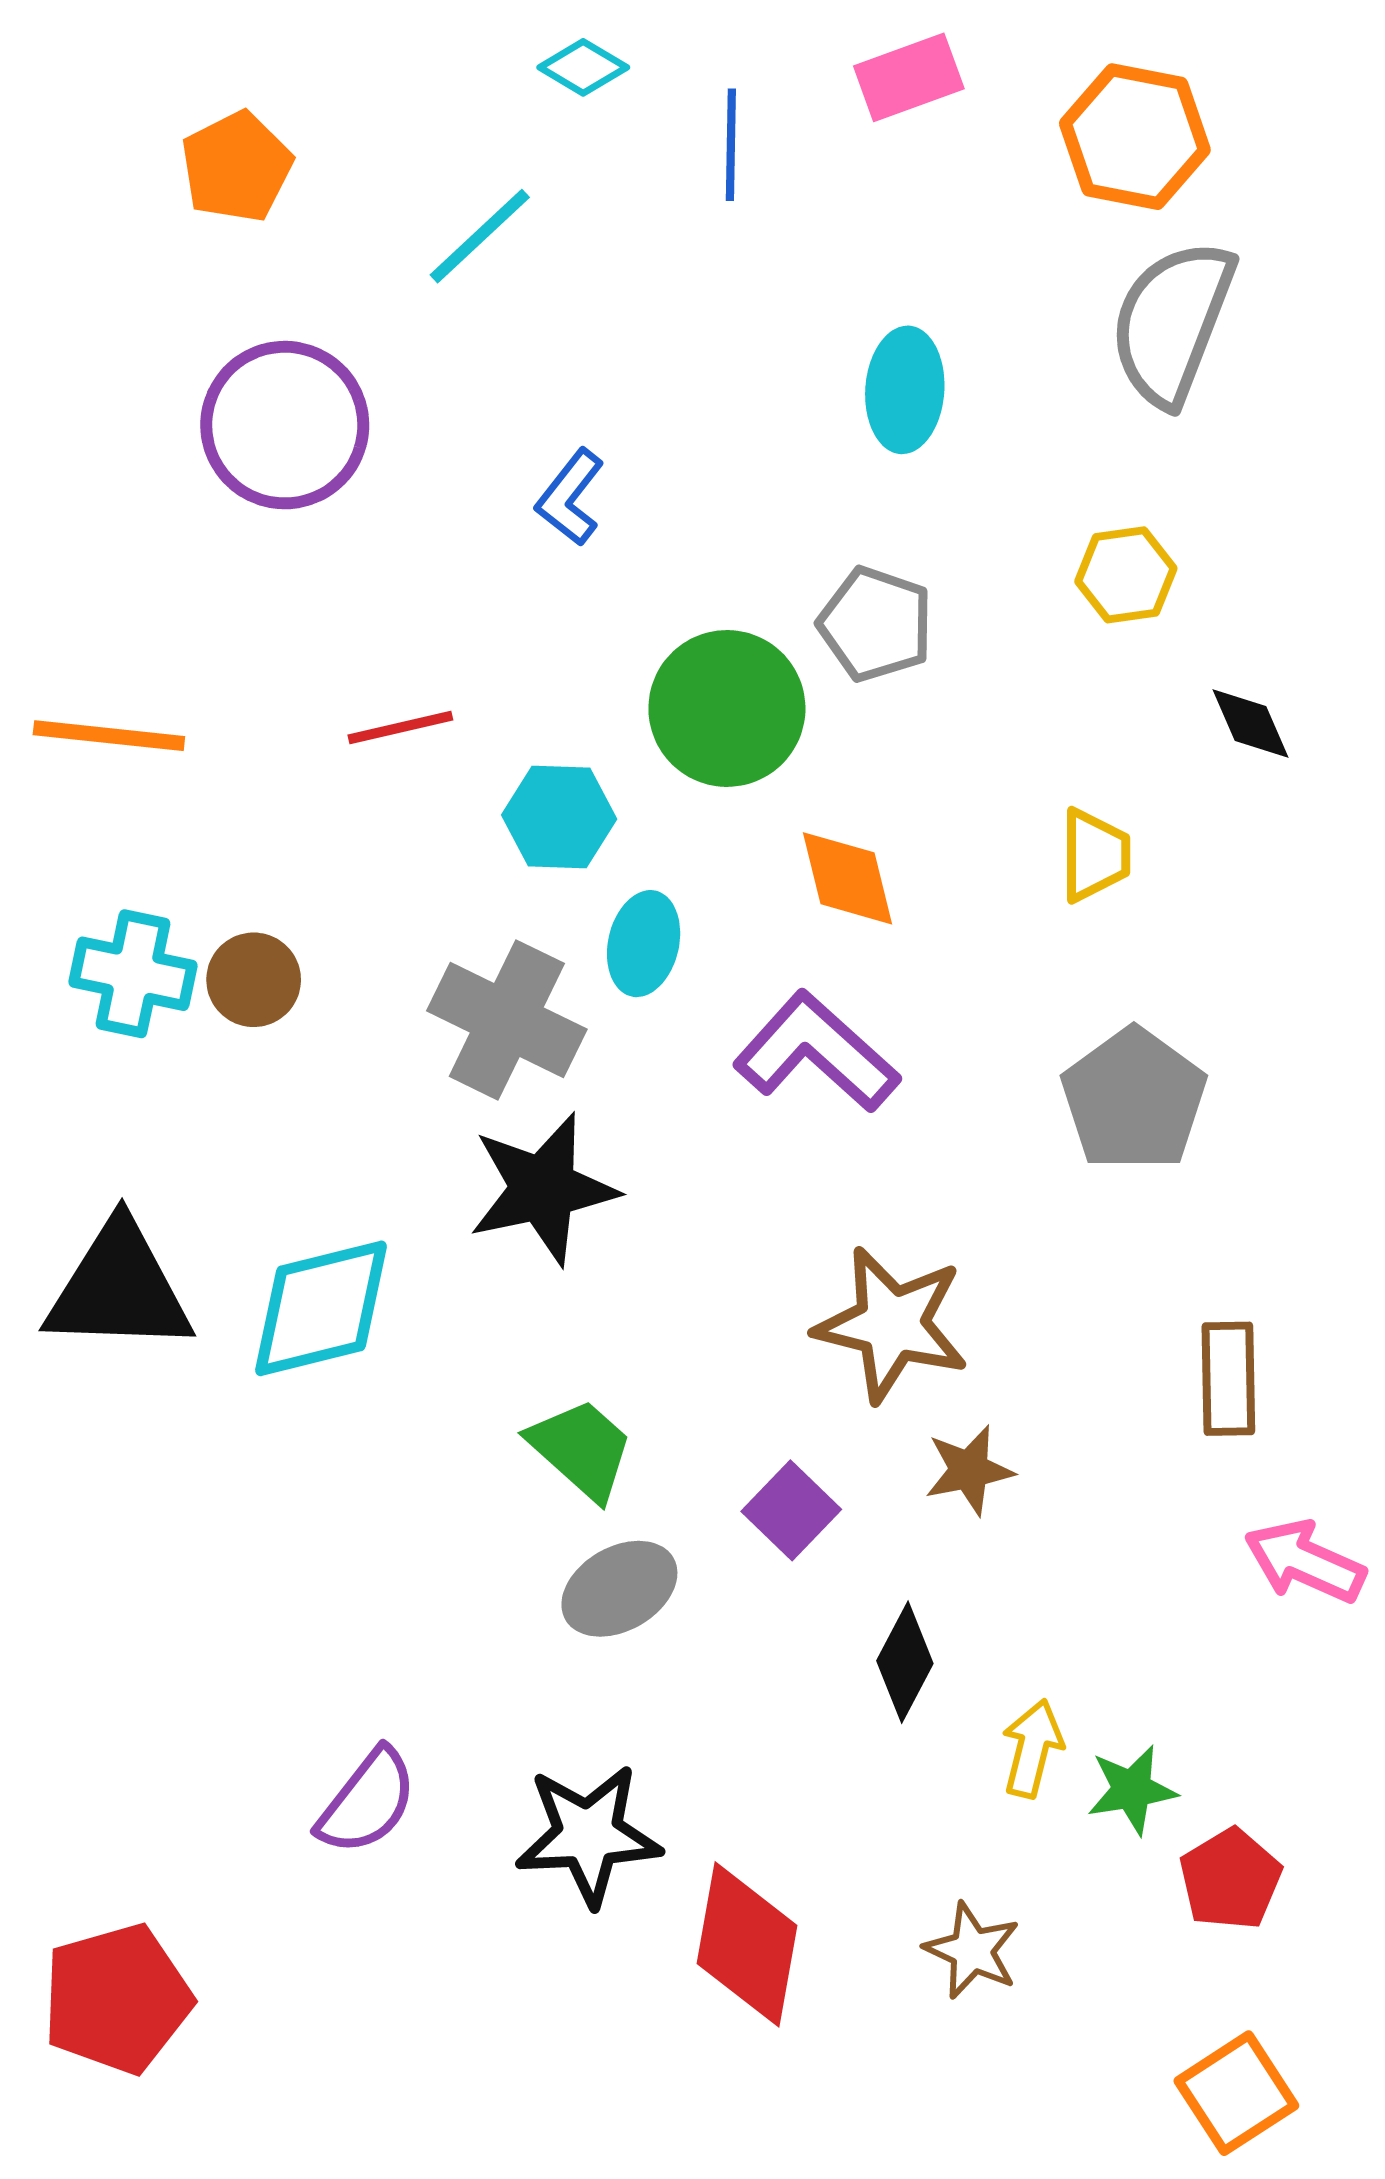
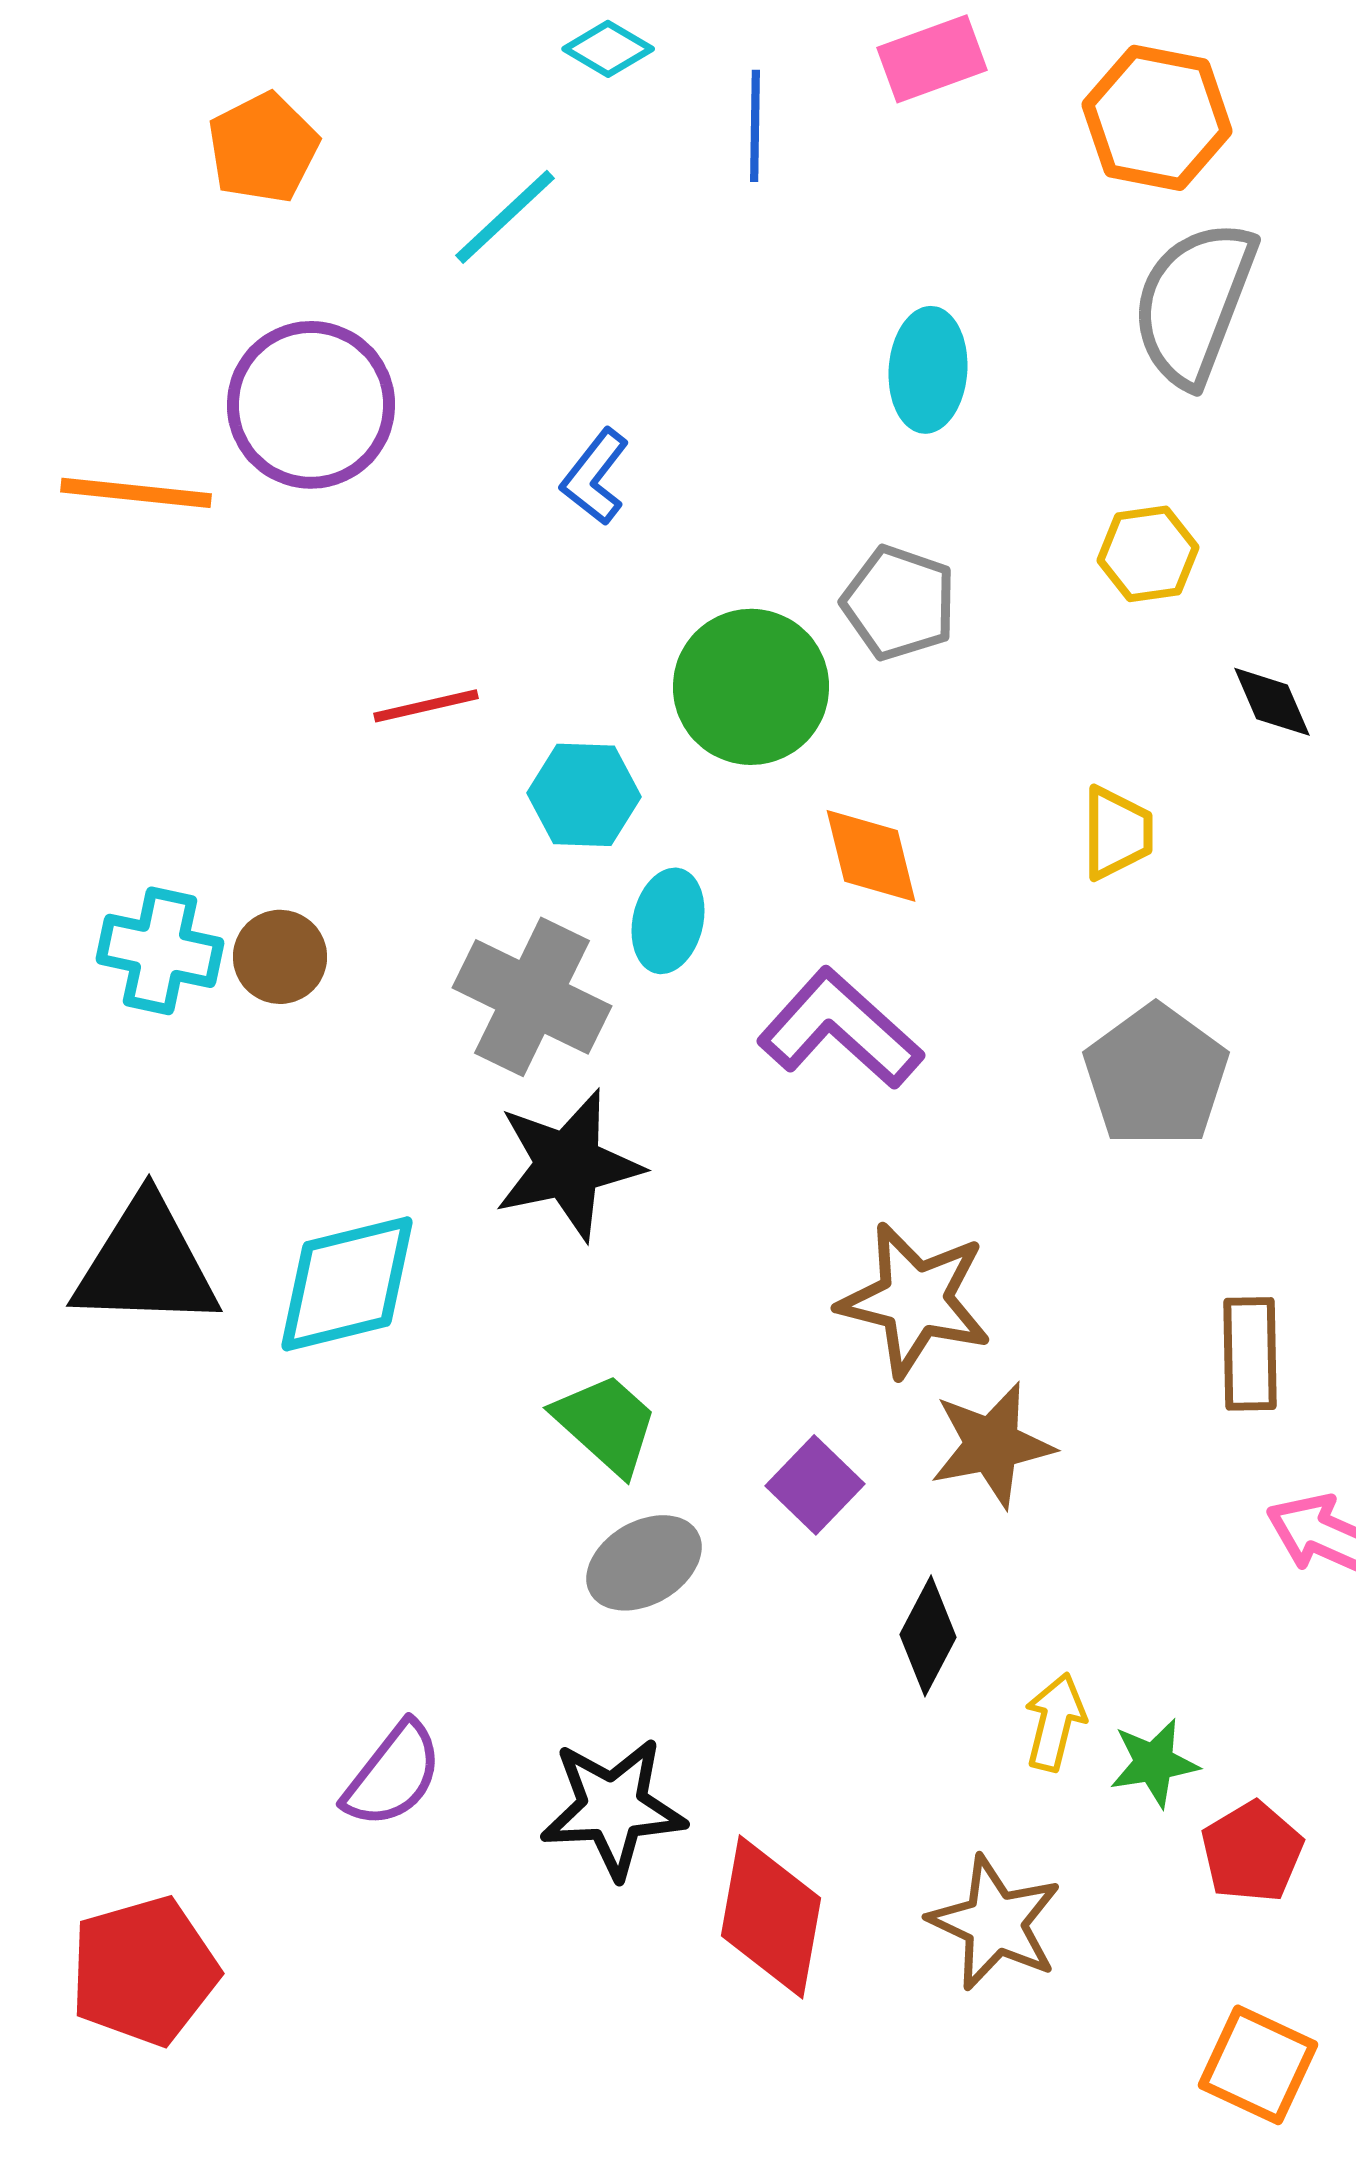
orange line: (109, 736) -> (136, 493), moved
brown star: (969, 1470) -> (992, 1445), size x1.4
brown star: (972, 1951) -> (995, 1923), size x1.4
orange square: (1236, 2093) -> (1258, 2065), turned -32

